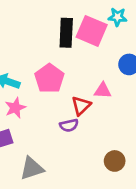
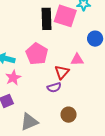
brown circle: (115, 161) -> (69, 115), moved

